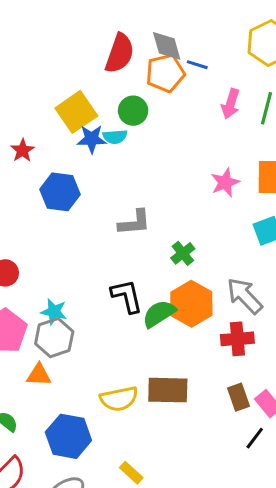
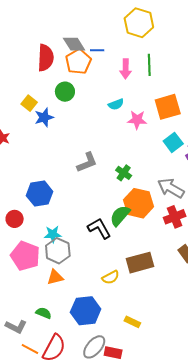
yellow square: (76, 112) -> (29, 103), size x0.6
cyan semicircle: (115, 137) -> (116, 104), moved
pink star: (225, 182) -> (137, 120), turned -30
blue hexagon: (60, 192) -> (40, 194), moved
black L-shape: (127, 296) -> (99, 228), moved
yellow semicircle: (119, 399) -> (111, 277), size x0.7

